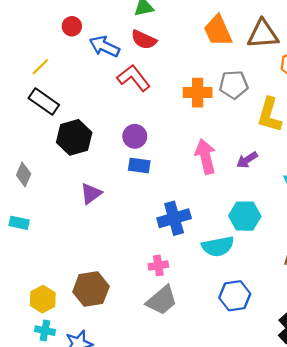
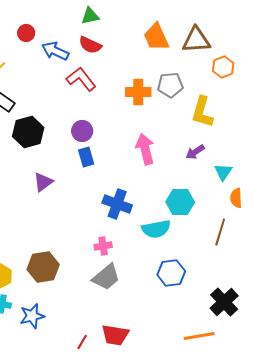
purple arrow: (247, 160) -> (195, 152), moved
blue rectangle: (139, 166) -> (86, 157), turned 66
blue cross: (174, 218) -> (117, 204), turned 36

